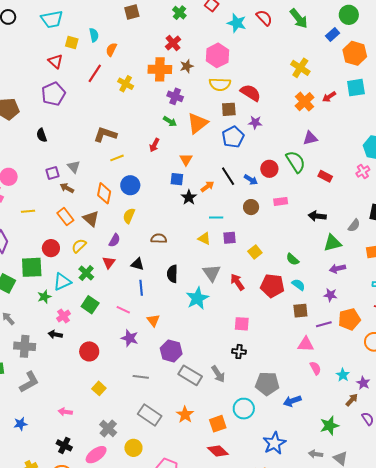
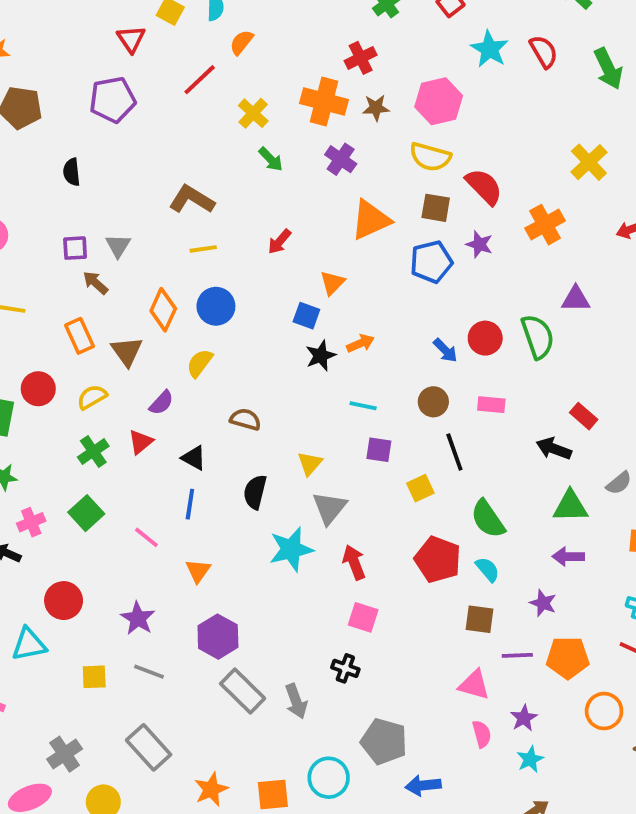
orange cross: (305, 102) -> (545, 225), moved
green arrow: (170, 121) -> (271, 159), moved
black line: (228, 176) -> (454, 452), moved
red rectangle: (325, 176) -> (584, 416), moved
yellow triangle: (204, 239) -> (310, 463), moved, turned 32
green semicircle: (293, 259) -> (488, 519), size x1.5
cyan triangle: (62, 282) -> (29, 644), moved
red arrow: (237, 282) -> (354, 562), moved
purple star: (130, 338) -> (138, 618), moved
purple star: (363, 383) -> (524, 718), moved
yellow square: (99, 388) -> (94, 677), moved, turned 32
orange star: (185, 415) -> (211, 789), moved

